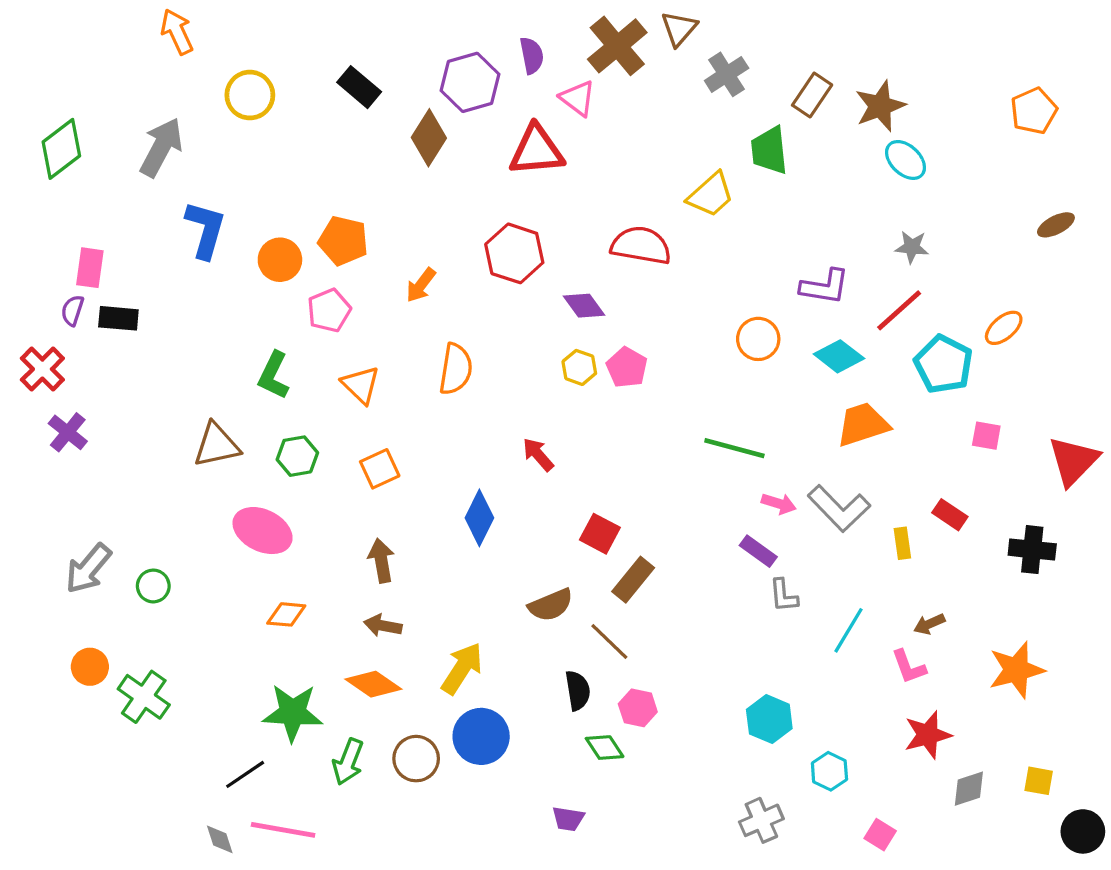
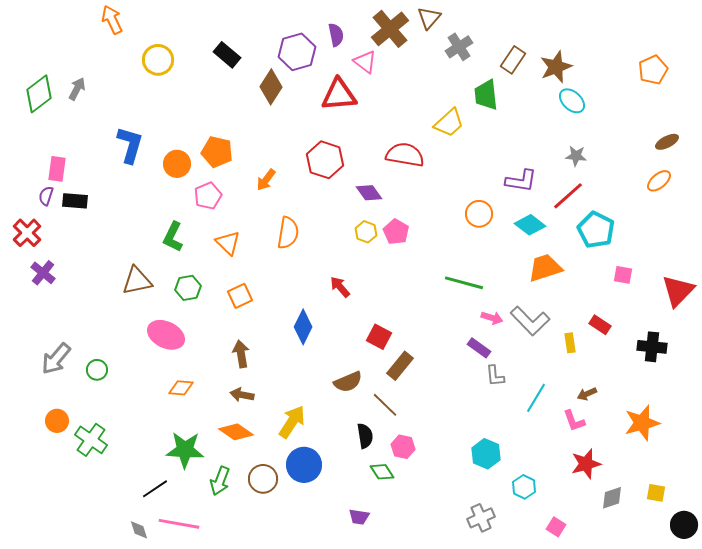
gray arrow: (161, 147) -> (77, 89), moved, size x0.6
orange ellipse: (1004, 328) -> (659, 181), moved

